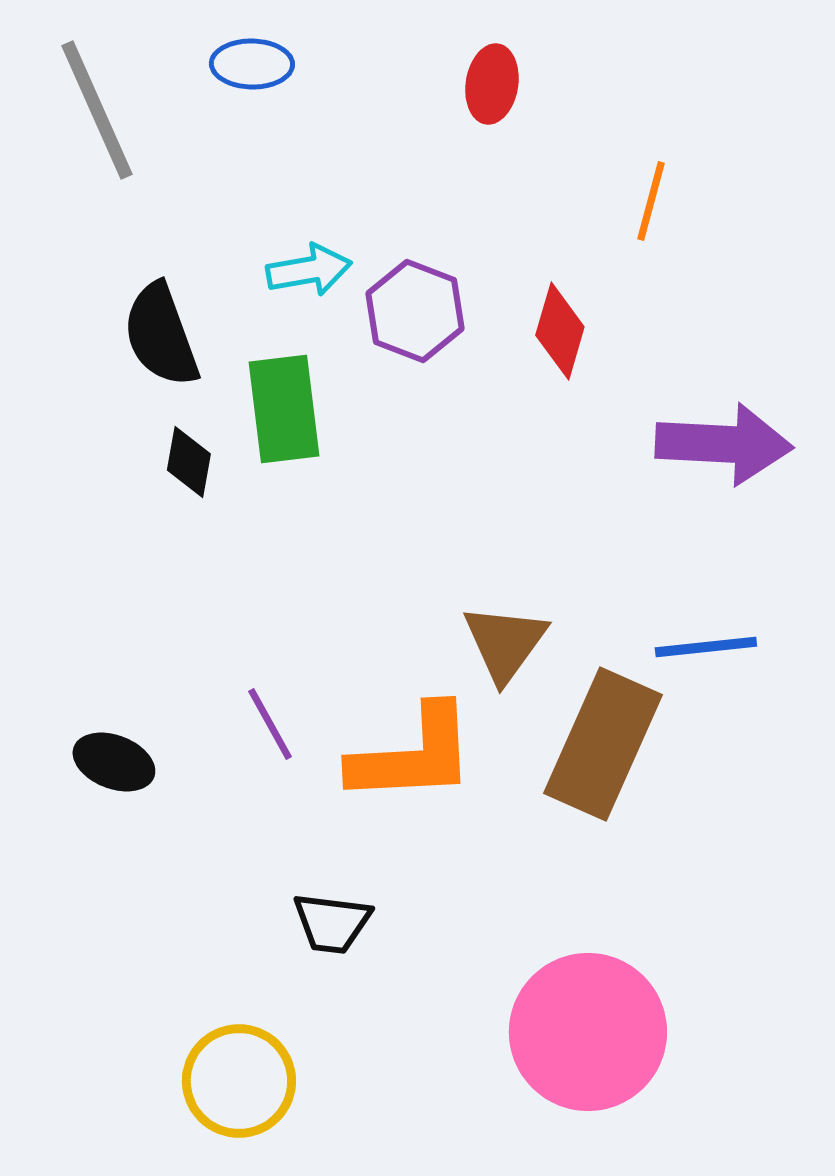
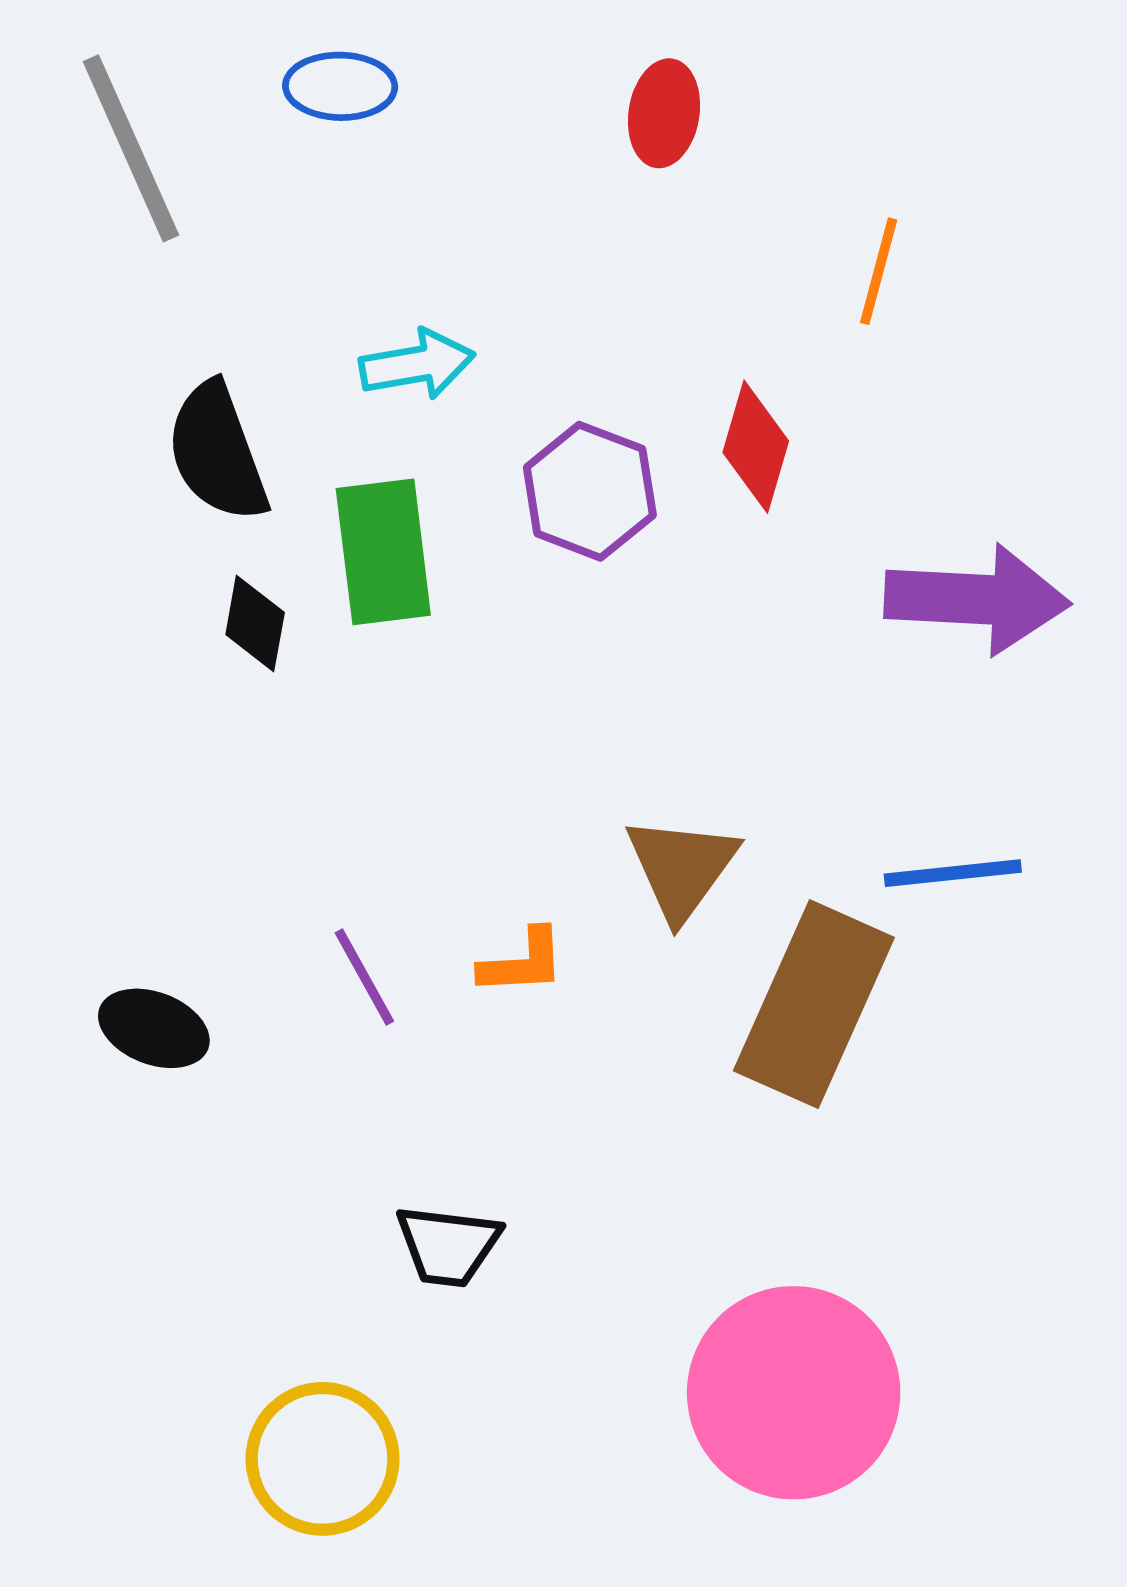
purple hexagon: (415, 311) -> (590, 491), moved
orange L-shape: (413, 755) -> (522, 962), moved, size x0.5

